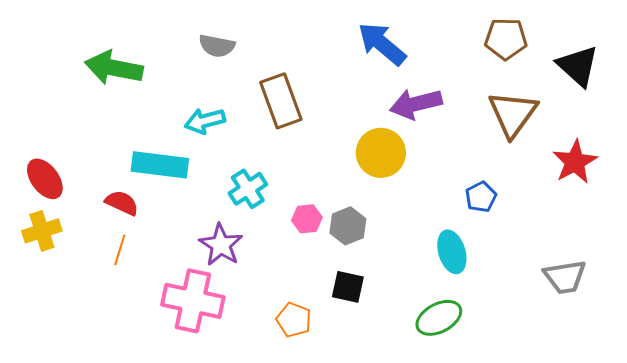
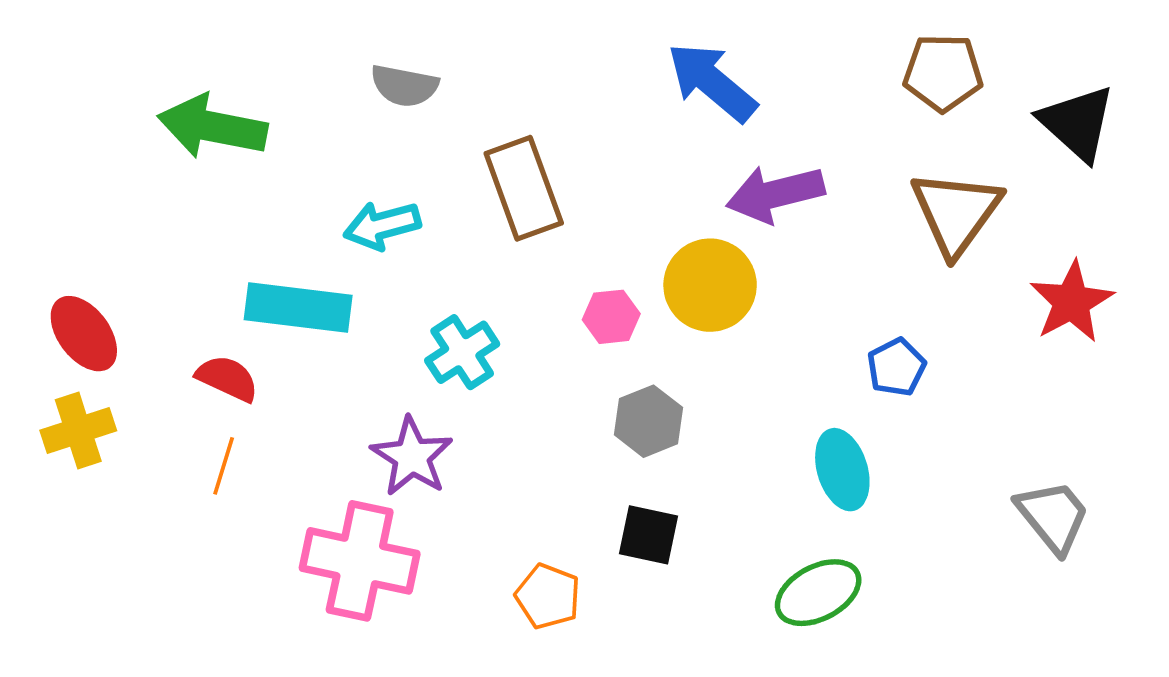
pink hexagon: (307, 219) -> (611, 317), moved
gray trapezoid: (565, 277) -> (1053, 516), turned -120

